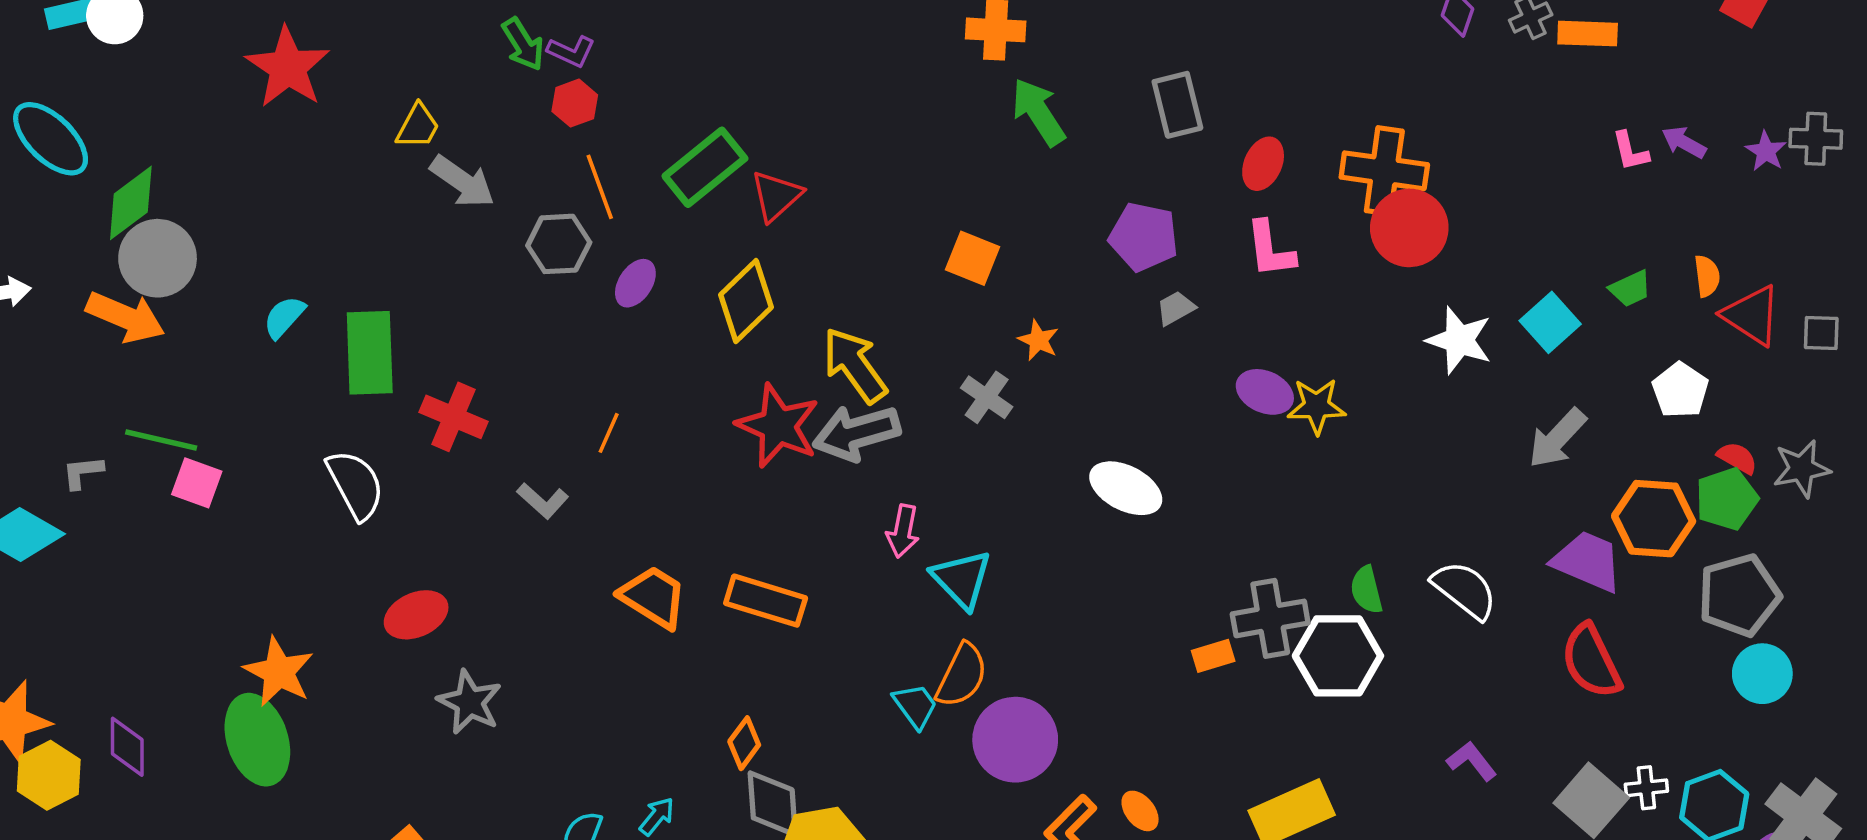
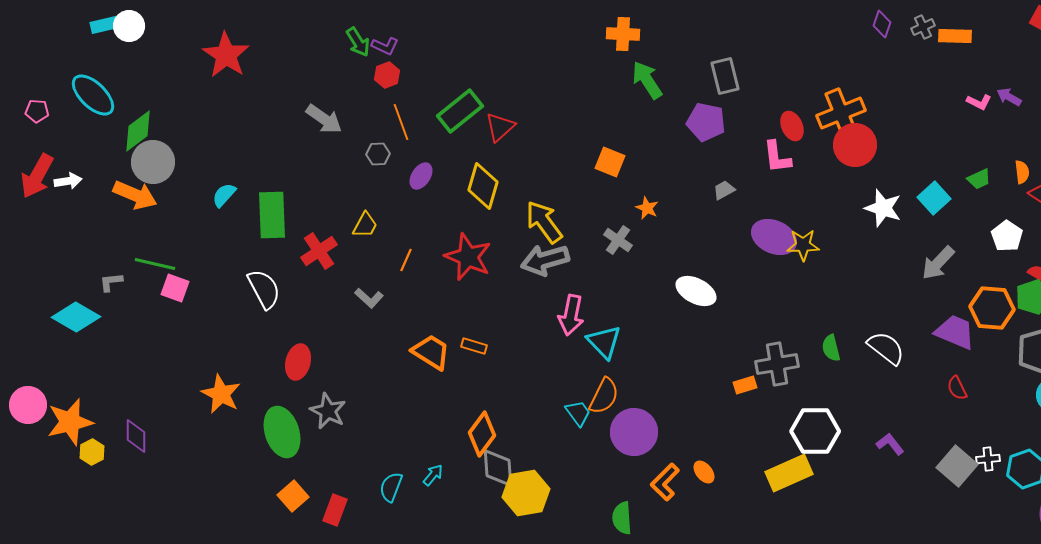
yellow trapezoid: (418, 126) -> (365, 225), moved
pink L-shape: (1630, 151) -> (979, 102), turned -50
red ellipse: (1263, 164) -> (792, 126), moved, turned -48
orange cross: (1384, 171) -> (841, 113), turned -30
purple pentagon: (1144, 237) -> (706, 122), moved
gray hexagon: (559, 244) -> (378, 154), size x0.7
yellow diamond: (746, 301) -> (483, 186), turned -30
purple ellipse: (1265, 392) -> (774, 237), size x1.4
red cross: (454, 417) -> (319, 251), turned 33
red star: (778, 426) -> (468, 257), moved
pink arrow: (903, 531) -> (571, 315), size x1.4
orange rectangle: (766, 601) -> (474, 346), moved, size x0.6
red ellipse: (416, 615) -> (298, 362), turned -52
white hexagon: (1338, 656) -> (815, 431), moved
red semicircle: (1591, 661) -> (957, 388), size x0.6
green ellipse: (257, 740) -> (282, 432), moved
orange diamond: (744, 743) -> (482, 434), size x1.5
yellow hexagon: (49, 775) -> (92, 452), size x0.7

